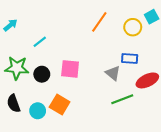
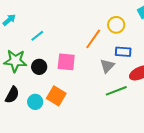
orange line: (99, 22) -> (93, 39), moved
yellow circle: (133, 27) -> (116, 25), moved
gray triangle: (113, 73) -> (107, 66), turned 35
black semicircle: (14, 103) -> (12, 95), turned -132

